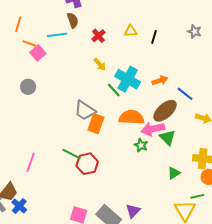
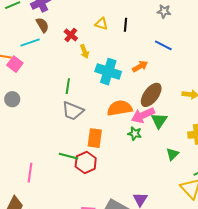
yellow triangle: (131, 31) -> (101, 24), turned 32
yellow arrow: (100, 64) -> (84, 51), moved, turned 32
green line: (114, 90) -> (68, 86), moved, turned 63
blue line: (185, 94) -> (163, 45), moved
orange rectangle: (96, 124) -> (95, 138), moved
green triangle: (168, 138) -> (159, 121), turned 30

